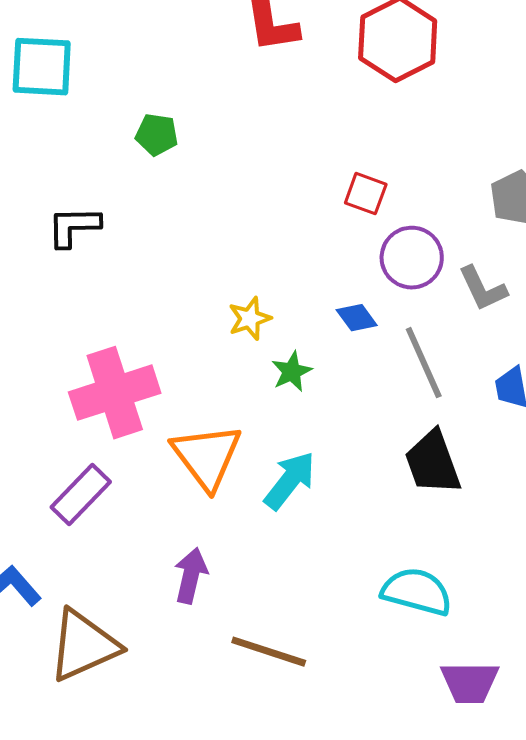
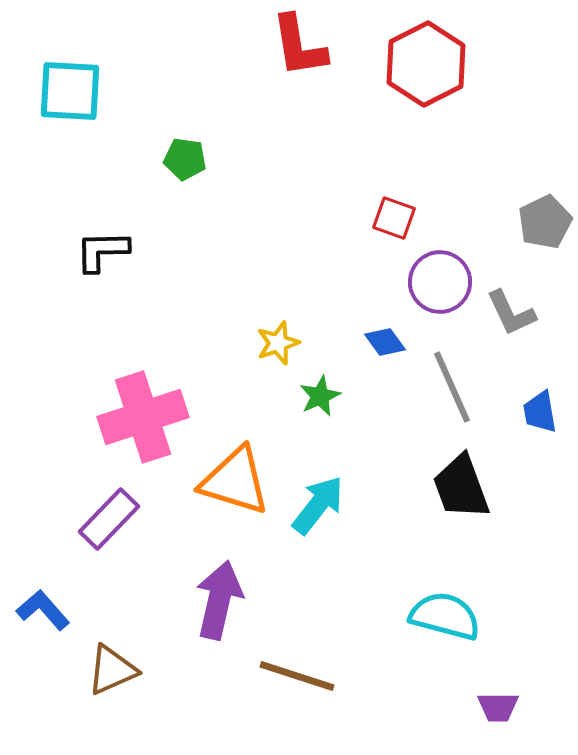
orange triangle: (207, 457) -> (235, 481), turned -36
purple arrow: (191, 576) -> (219, 600), size x1.4
brown triangle: (84, 646) -> (112, 670), size x0.7
purple trapezoid: (470, 683) -> (498, 707), size x0.7

